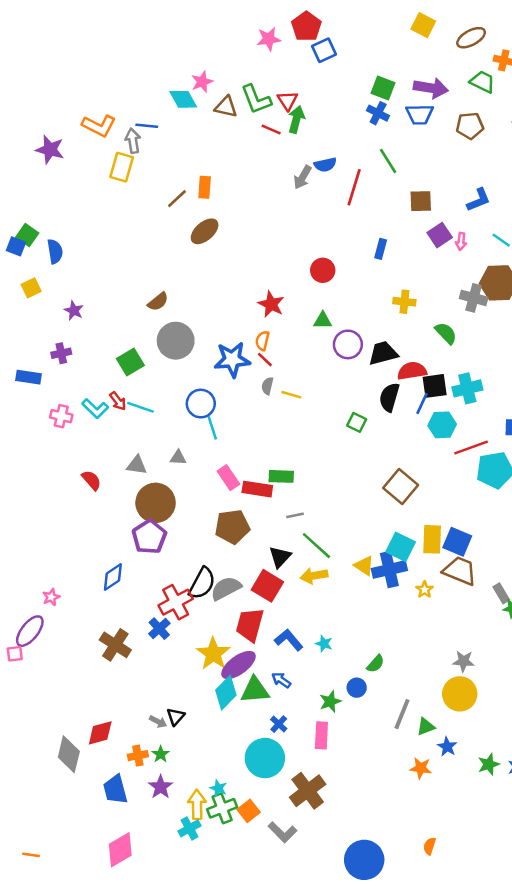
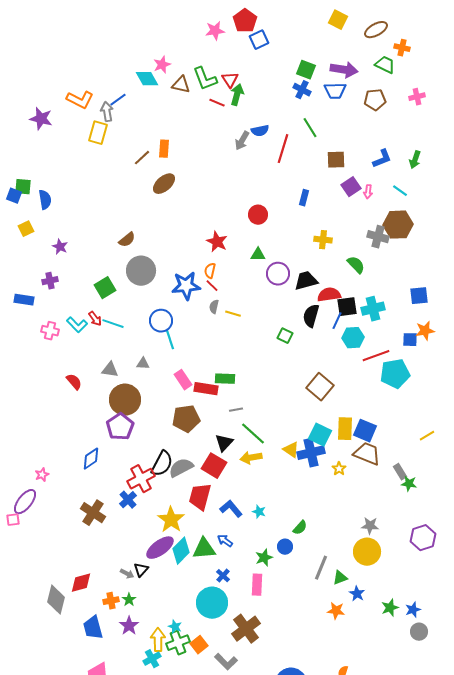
blue line: (147, 126) -> (118, 100), turned -42
green square: (27, 235) -> (23, 187), turned -30
purple ellipse: (238, 665) -> (160, 548), moved

